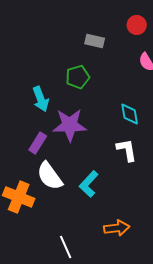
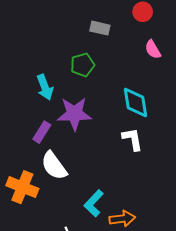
cyan diamond: (130, 114) -> (135, 102), size x1.4
cyan L-shape: (89, 184) -> (94, 203), moved

